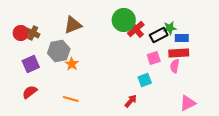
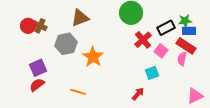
green star: (170, 28) -> (185, 21), moved
red cross: (136, 29) -> (143, 40), moved
red rectangle: (179, 53) -> (186, 46), turned 36
pink square: (154, 58) -> (161, 51), turned -32
purple square: (31, 64) -> (38, 68), moved
orange star: (72, 64) -> (93, 57), moved, size x1.5

